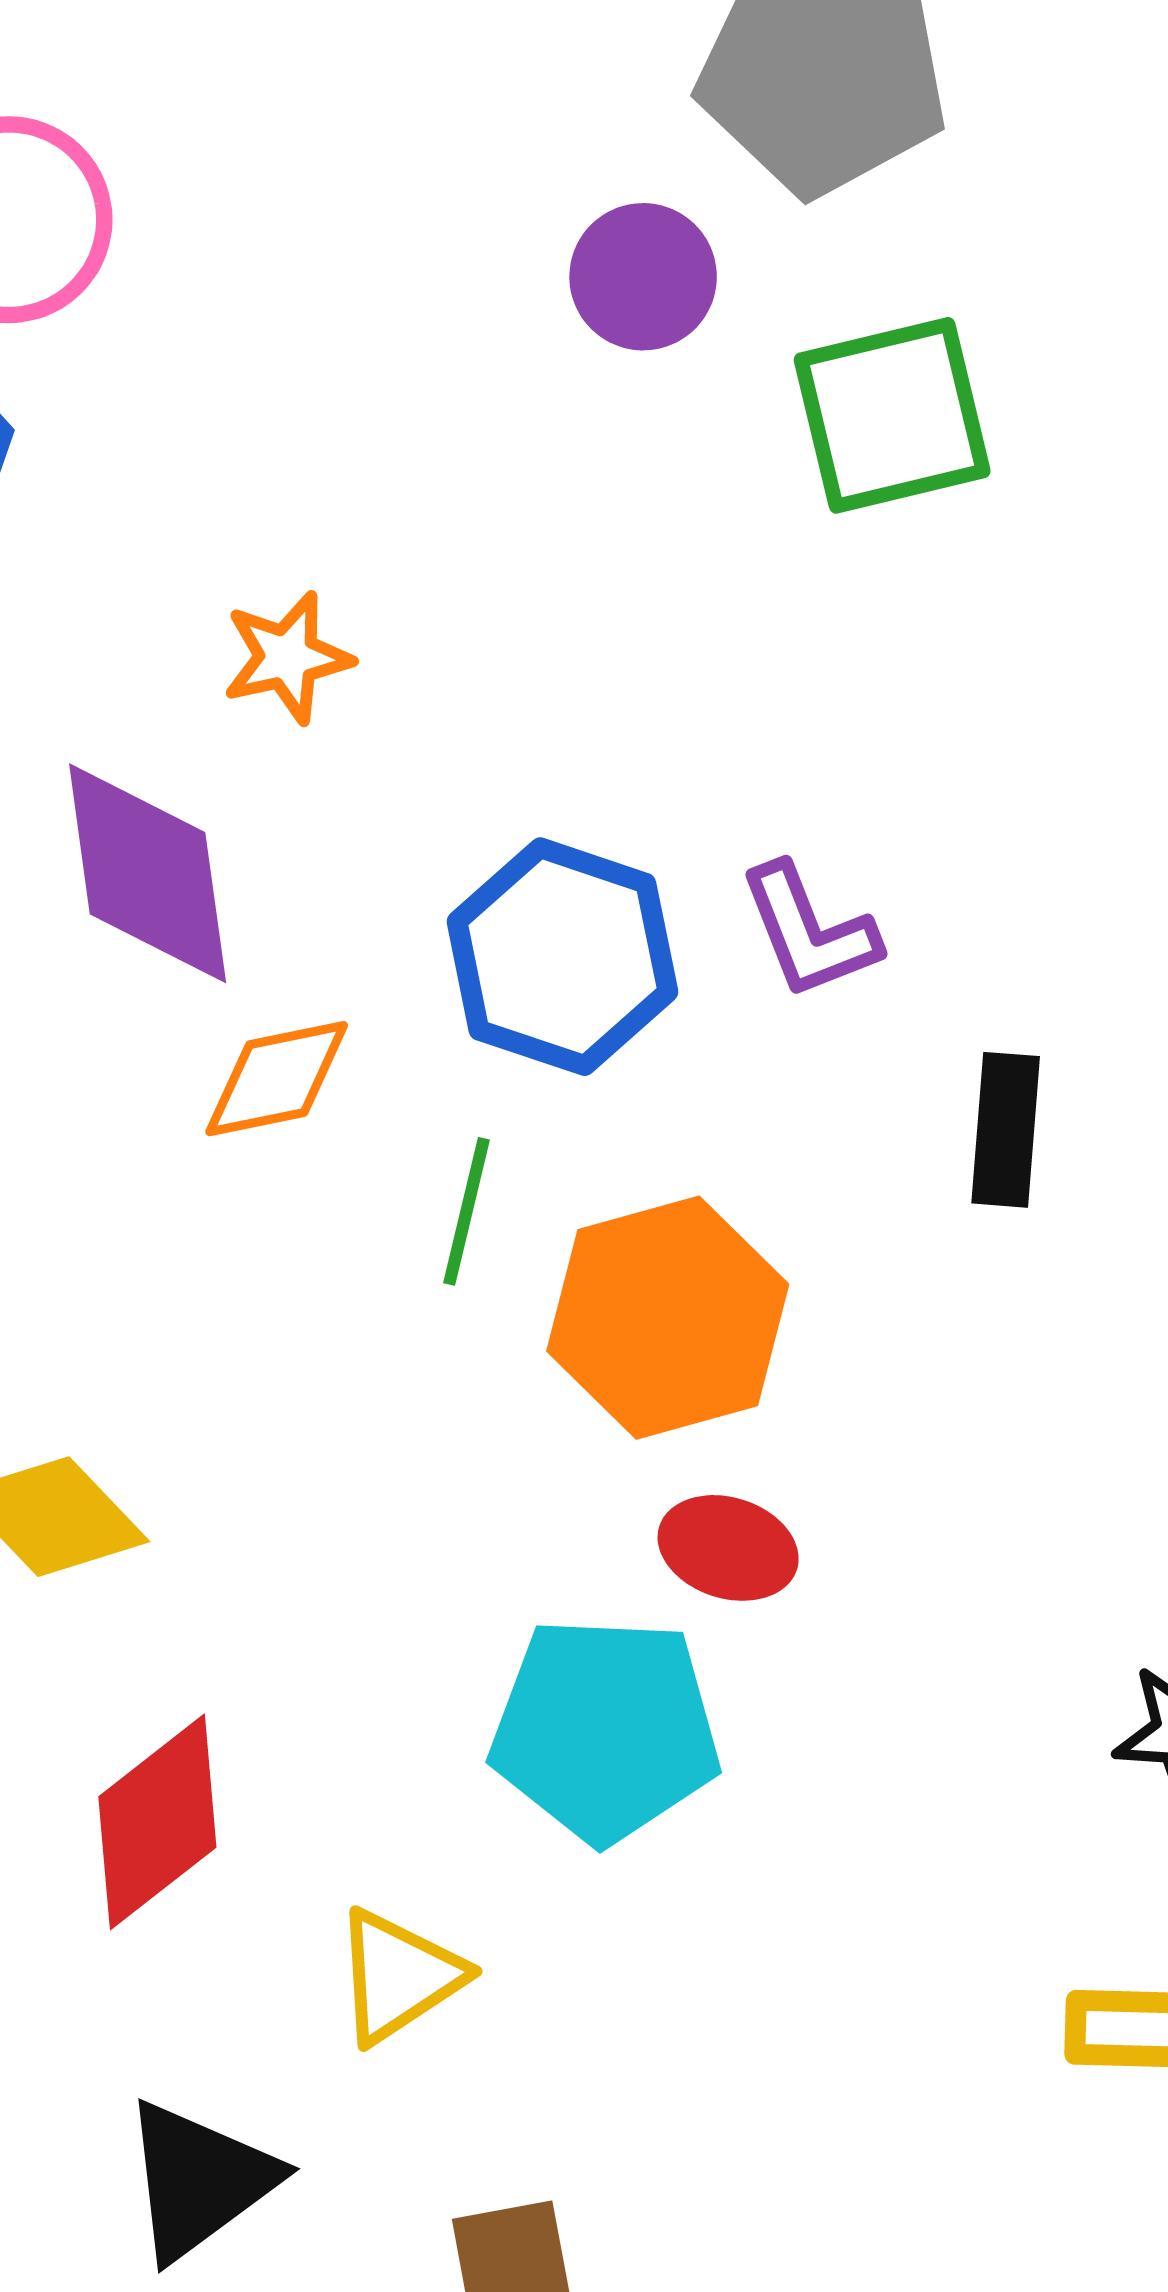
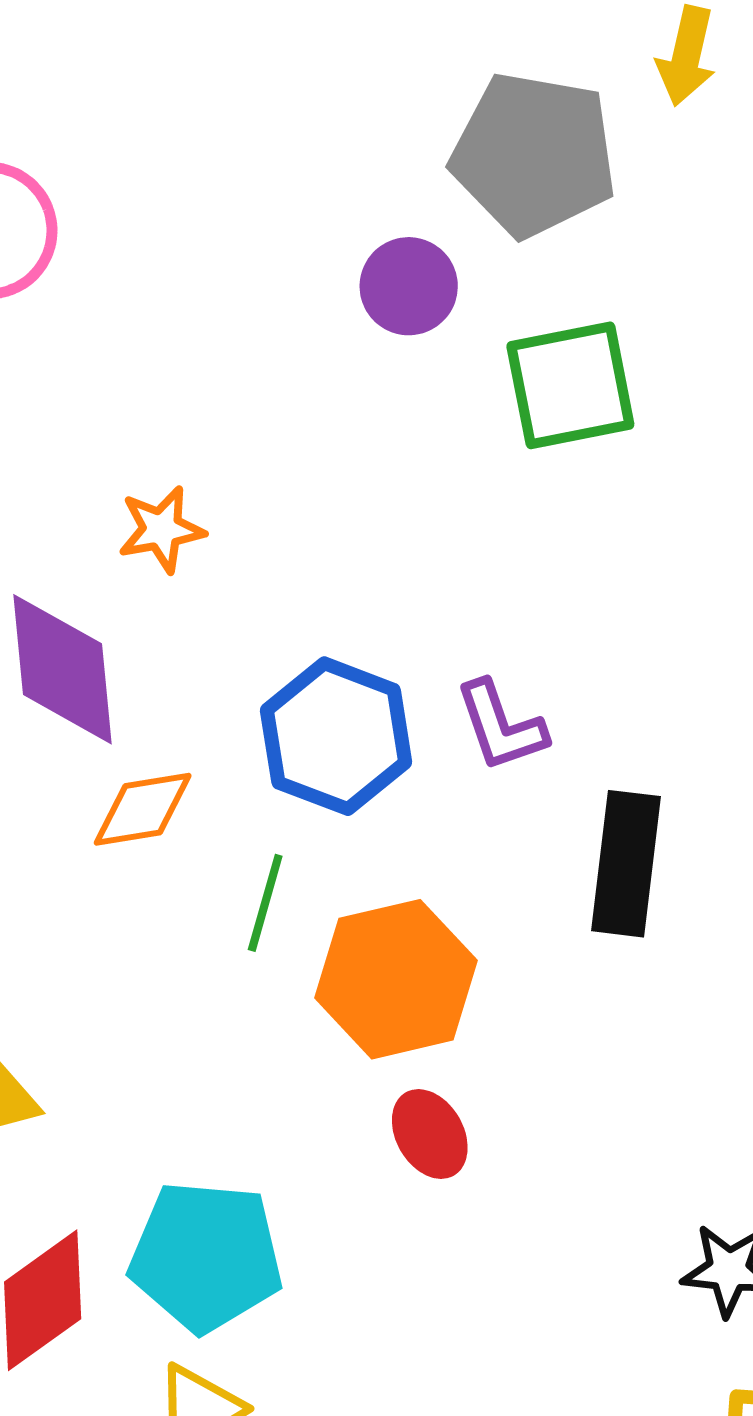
black rectangle: (1006, 1130) -> (626, 864), size x1.4
red ellipse: (728, 1548) -> (430, 1134), turned 40
cyan pentagon: (605, 1729) -> (206, 1256), moved

